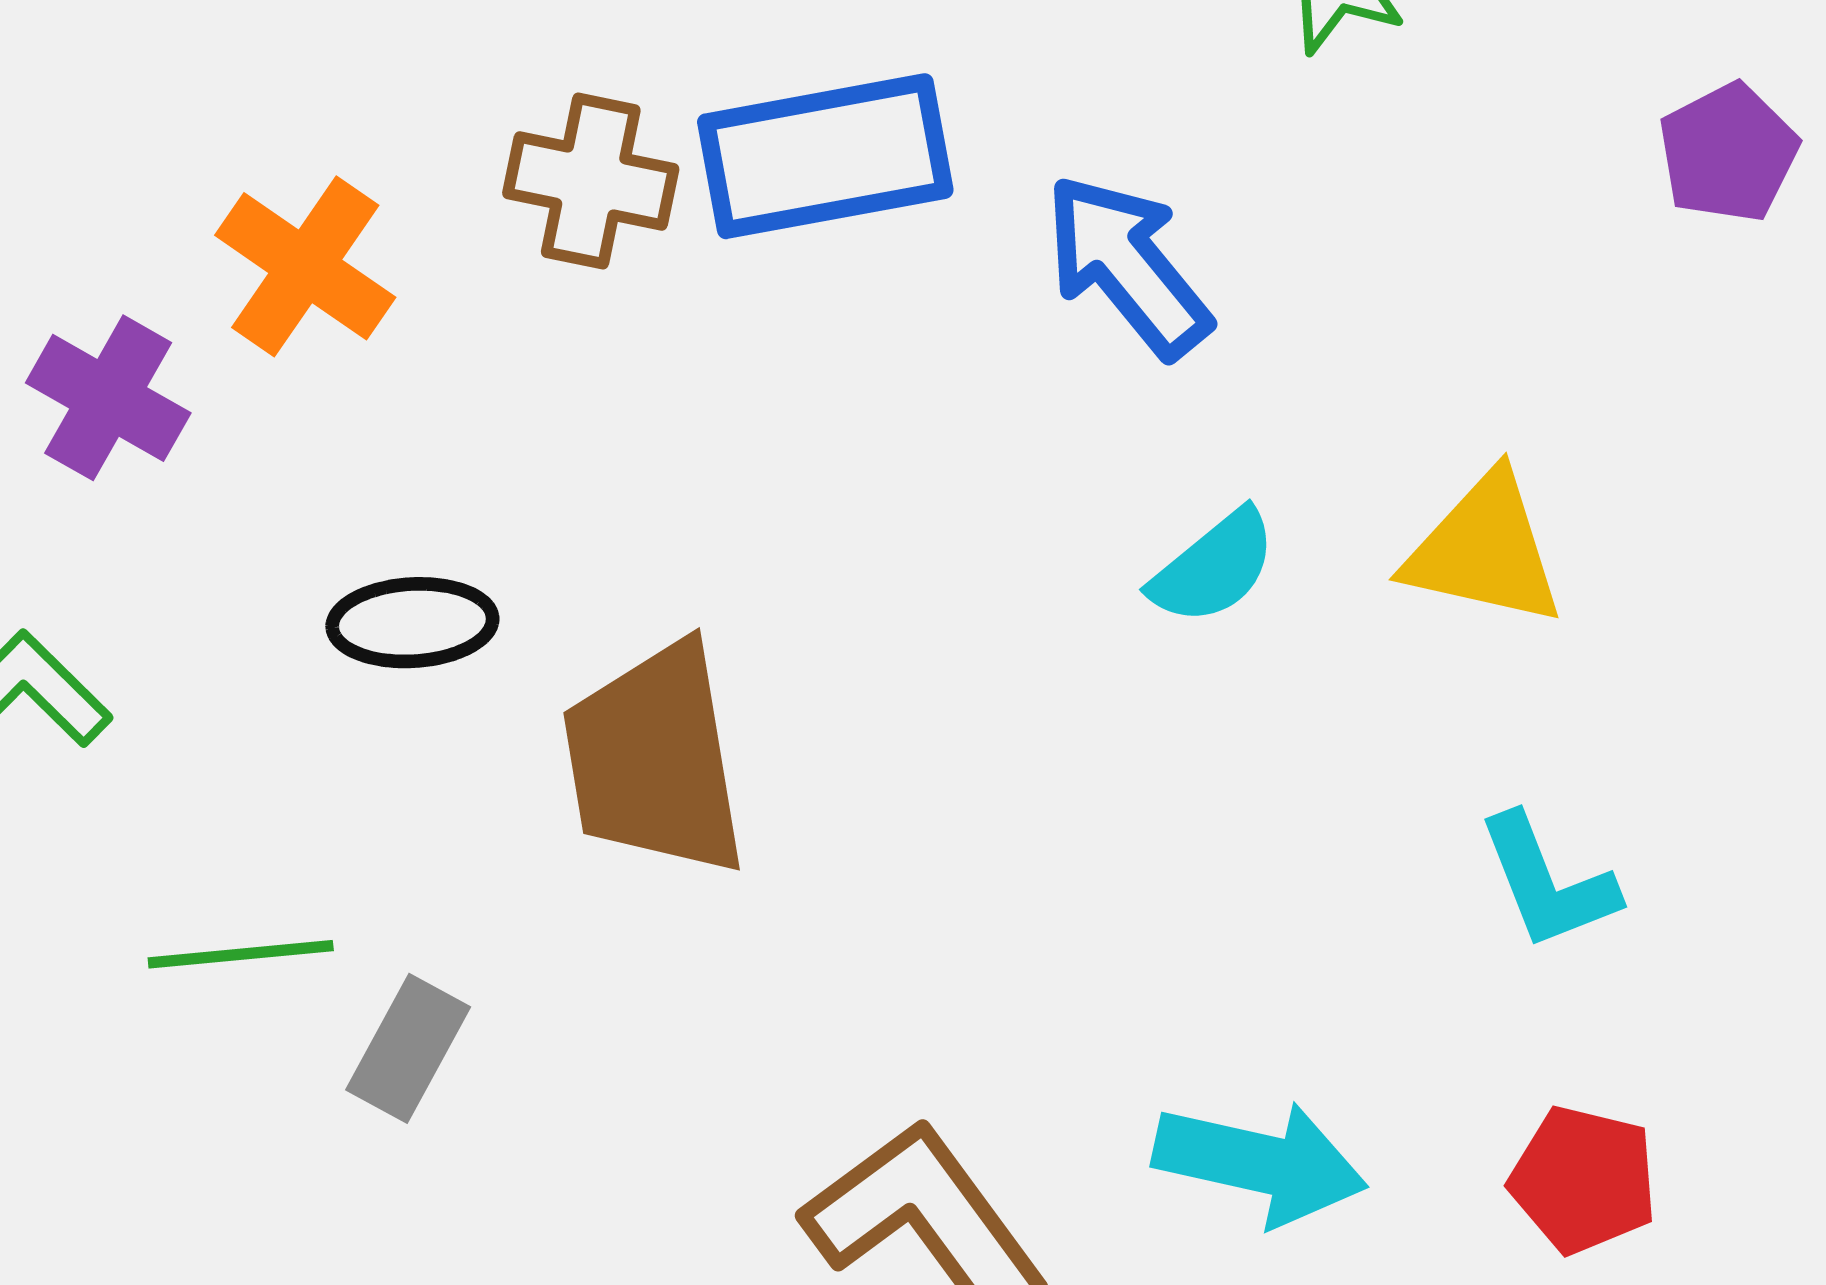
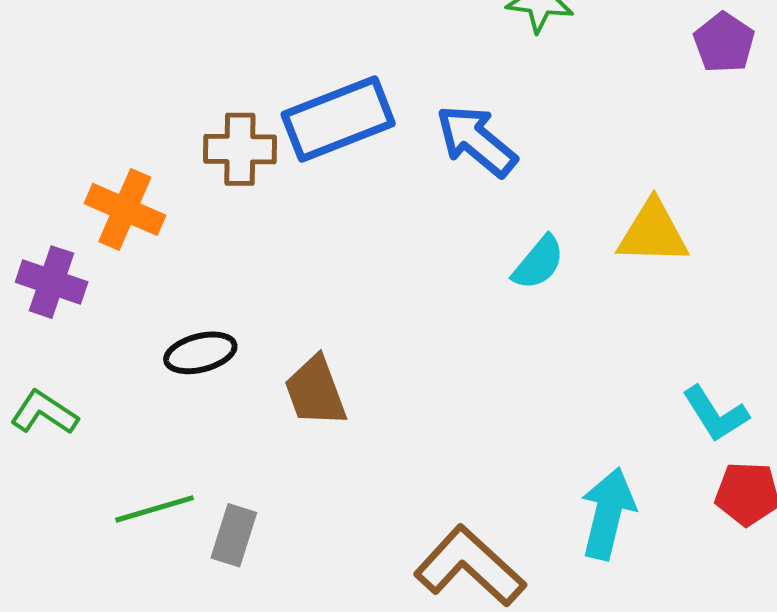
brown trapezoid: (655, 760) -> (315, 391), size x0.7
cyan L-shape: (1547, 882) -> (715, 414), moved
cyan arrow: (1260, 1163) -> (608, 513), turned -78

